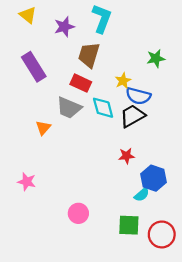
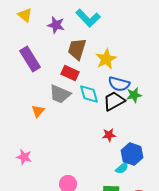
cyan L-shape: (102, 19) -> (88, 18), turned 115
purple star: (64, 27) -> (56, 25), turned 30
green star: (156, 58) -> (134, 95), moved
yellow star: (123, 81) -> (106, 59), moved, size x1.5

